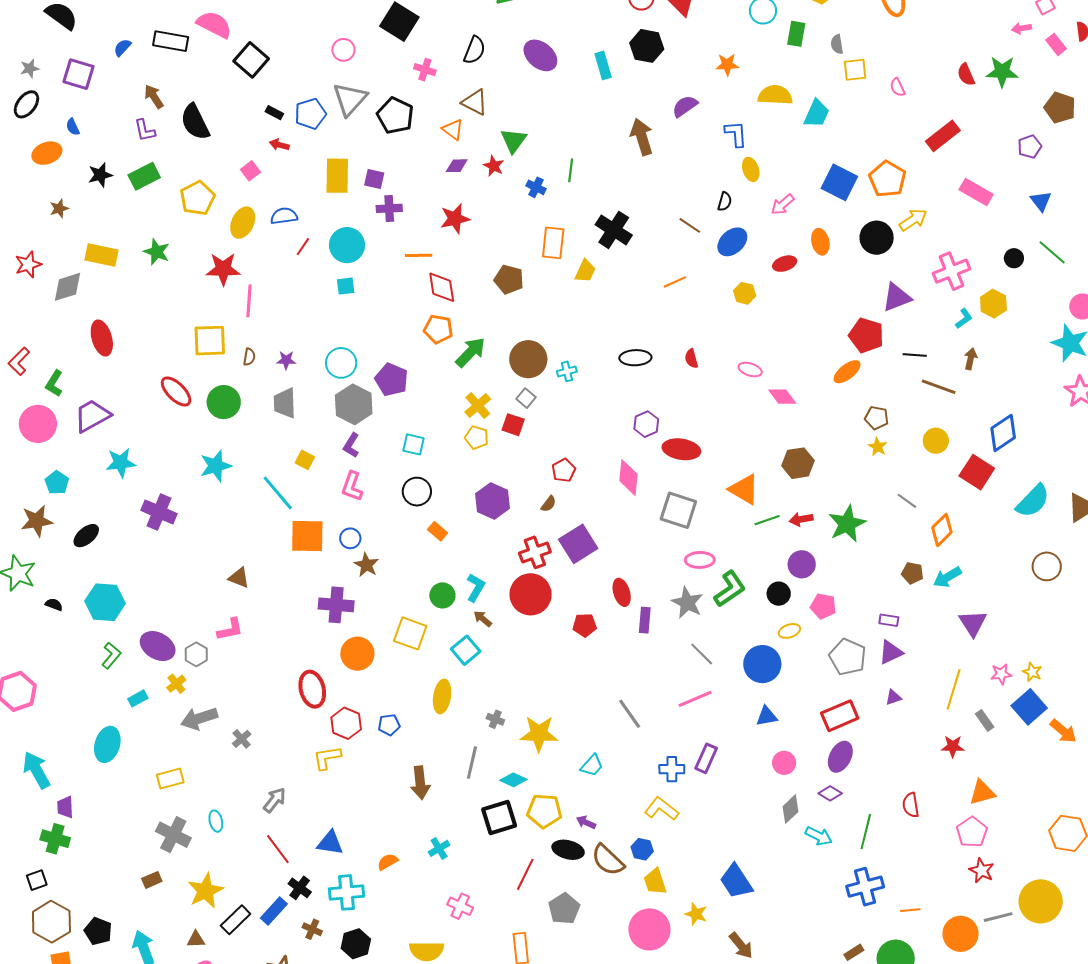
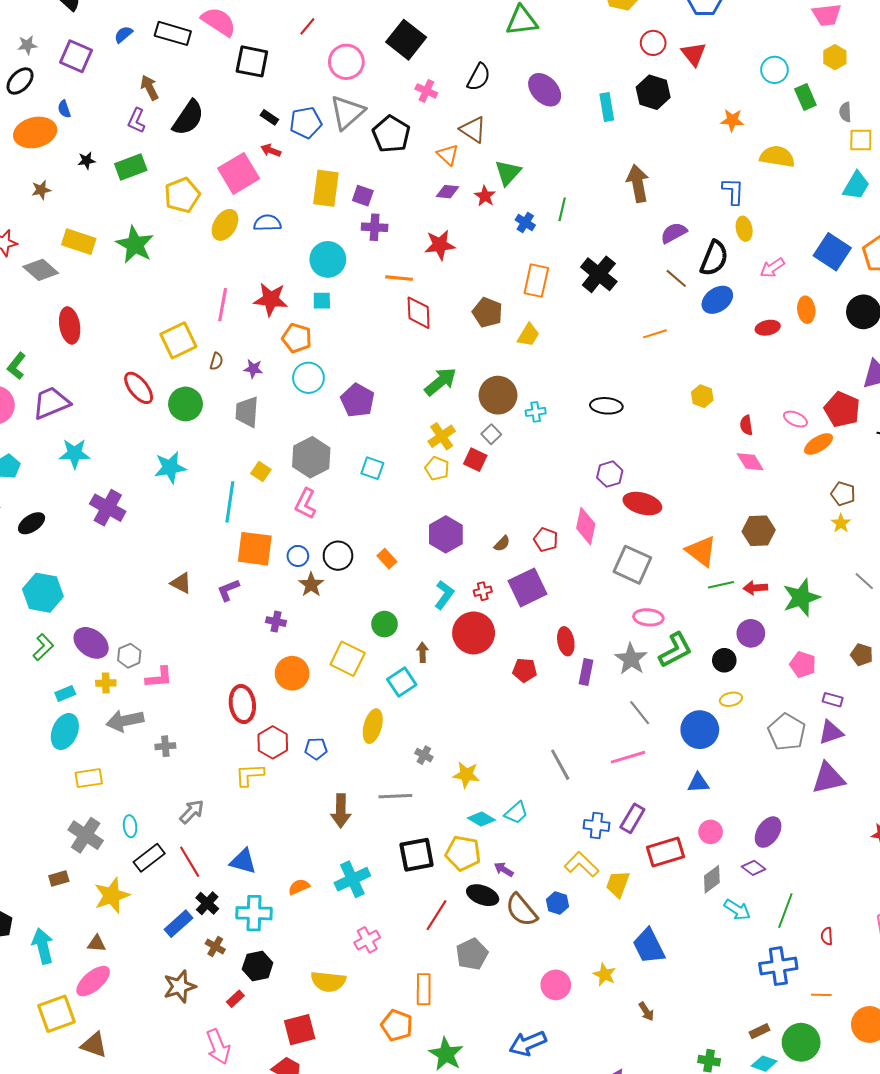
green rectangle: (796, 34) -> (805, 97), turned -40
pink circle: (343, 50) -> (346, 62), size x1.5
black square: (251, 60) -> (252, 61), turned -36
purple semicircle: (685, 106) -> (674, 233), moved
cyan trapezoid: (817, 114) -> (856, 186), moved
black semicircle: (195, 122) -> (188, 118), turned -126
purple L-shape: (145, 130) -> (136, 121), turned 30
orange ellipse: (47, 153) -> (35, 132), size x1.4
pink square: (250, 171) -> (239, 173), size x2.0
black star: (100, 175) -> (86, 161), size x0.7
black semicircle: (725, 202) -> (714, 258), size x1.8
red line: (303, 247) -> (307, 26), moved
green star: (157, 252) -> (135, 245), size x1.4
red star: (223, 269) -> (271, 299), moved
yellow trapezoid: (585, 271) -> (528, 335), moved
gray diamond: (67, 287) -> (41, 270), turned 52
yellow hexagon: (745, 293) -> (702, 396), moved
orange pentagon: (438, 329) -> (297, 338), moved
yellow square: (210, 341) -> (178, 340), turned -30
red semicircle: (691, 359) -> (746, 425), moved
pink ellipse: (750, 370) -> (795, 419), moved
gray hexagon: (354, 404) -> (311, 457), moved
purple L-shape: (351, 445) -> (228, 590), moved, turned 30
red pentagon: (564, 470) -> (546, 540), moved, turned -30
black circle: (417, 492) -> (338, 556), moved
cyan line: (278, 493) -> (230, 502), turned 42
red cross: (535, 552) -> (483, 591), size x0.6
cyan L-shape: (476, 588) -> (444, 595), moved
purple cross: (336, 605) -> (276, 622), size x0.6
pink pentagon: (823, 606) -> (803, 665), moved
brown arrow: (483, 619) -> (422, 652), turned 42
pink L-shape: (230, 629) -> (159, 677), moved
yellow cross: (176, 684) -> (106, 683), turned 30
purple triangle: (893, 697) -> (828, 778), size x2.0
red rectangle: (840, 716) -> (666, 852), moved
yellow star: (539, 734) -> (466, 775), size x0.7
gray cross: (242, 739) -> (165, 746), turned 30
cyan ellipse: (107, 744) -> (65, 731), moved
gray line: (472, 763) -> (395, 796), turned 68
cyan diamond: (513, 780) -> (481, 819), moved
red semicircle: (911, 805) -> (827, 936), moved, size x0.7
cyan cross: (439, 848) -> (352, 879), size x1.6
yellow trapezoid: (655, 882) -> (618, 884), moved, turned 32
pink cross: (460, 906) -> (367, 940), turned 30
black rectangle: (236, 920) -> (149, 858), moved
pink circle: (649, 929) -> (556, 985), size x0.7
brown arrow: (741, 946) -> (646, 1011), size x0.7

